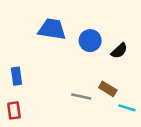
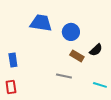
black semicircle: (119, 51) -> (96, 50), moved
brown rectangle: (108, 89) -> (77, 56), moved

